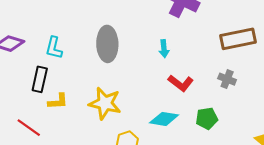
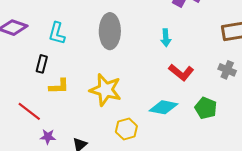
black rectangle: (40, 79) -> (42, 64), size x0.7
green pentagon: (207, 118) -> (206, 108), turned 30

